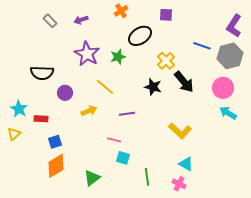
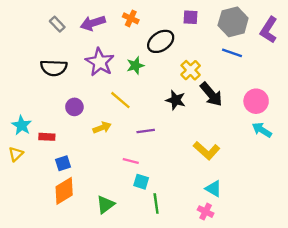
orange cross: (121, 11) -> (131, 18), moved, turned -32
purple arrow: (81, 20) -> (93, 23), size x1.5
gray hexagon: (230, 56) -> (233, 22), moved
black semicircle: (42, 73) -> (54, 68), moved
green line: (147, 177) -> (156, 203), moved

